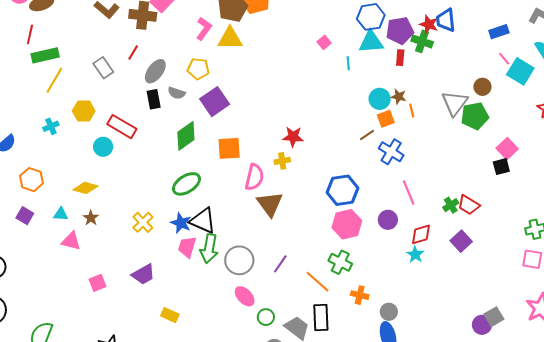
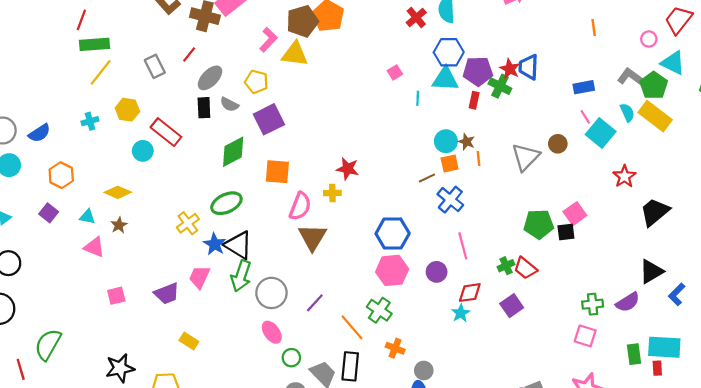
green pentagon: (475, 116) -> (539, 224), moved
yellow cross: (143, 222) -> (188, 223), moved
pink trapezoid: (187, 247) -> (199, 277), moved

